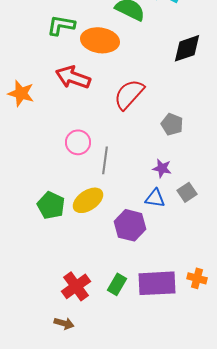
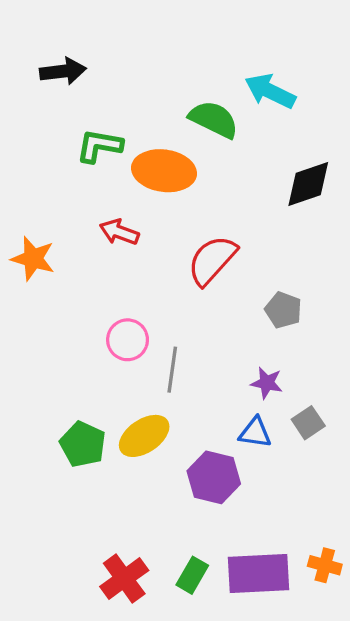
red arrow: (73, 77) -> (119, 232), size x0.7

